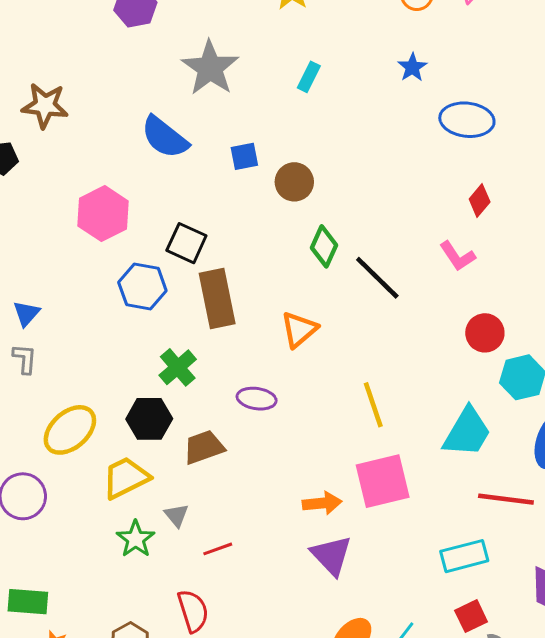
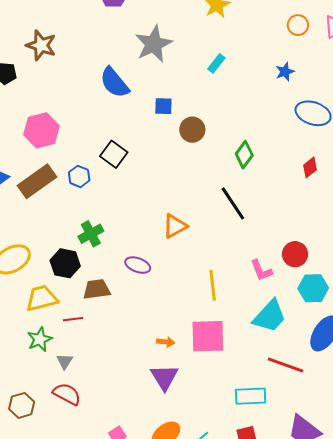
pink hexagon: (103, 214) -> (42, 130), moved
green diamond: (324, 246) -> (244, 155), moved
pink L-shape: (457, 256) -> (261, 270), moved
blue hexagon: (142, 287) -> (79, 176), size x0.7
brown rectangle: (217, 298) -> (37, 181), moved, turned 54
orange arrow: (322, 503) -> (166, 342), size x0.7
gray triangle: (176, 515) -> (65, 361), moved
red line: (218, 549) -> (73, 319), moved
red semicircle: (193, 611) -> (67, 394), turned -56

